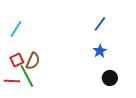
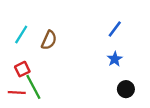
brown semicircle: (33, 61) -> (49, 40), moved

